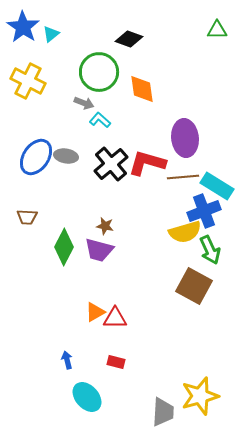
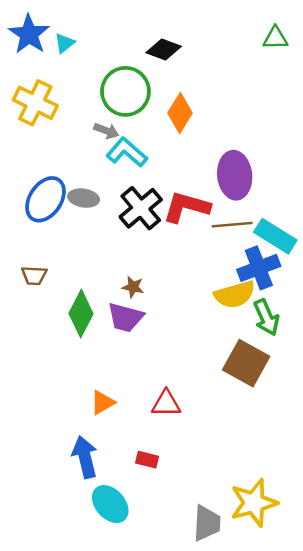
orange diamond: (142, 89) -> (180, 113), turned 40
cyan L-shape: (100, 120) -> (127, 152), size x1.5
orange triangle: (95, 312) -> (103, 402), moved
red triangle: (115, 318) -> (166, 404), moved
blue arrow: (67, 360) -> (85, 457), size x1.8

